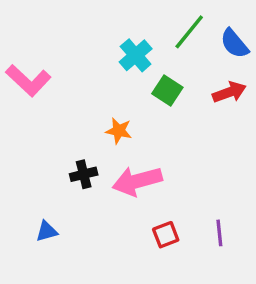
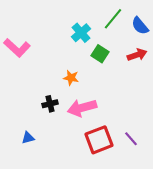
purple line: (219, 233) -> (131, 139), turned -35
red square: (166, 235) -> (99, 140), size x1.8

